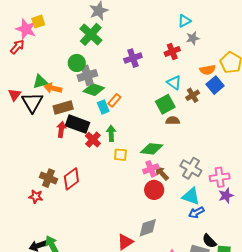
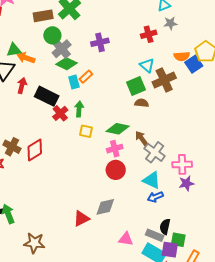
purple cross: (133, 58) -> (100, 42), moved
gray cross: (87, 75) -> (62, 49), turned -30
blue square: (215, 85) -> (194, 64), moved
brown cross: (193, 95) -> (164, 80), size x1.6
brown rectangle: (63, 108) -> (43, 16), moved
red arrow: (61, 129) -> (22, 85), moved
brown arrow: (162, 173) -> (142, 138), moved
black semicircle: (209, 241) -> (165, 227), turned 49

